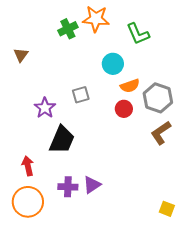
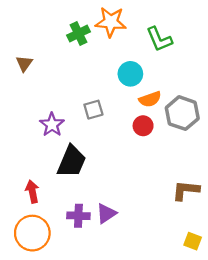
brown L-shape: (161, 133) -> (186, 190), moved, turned 40

